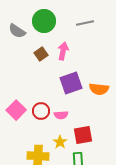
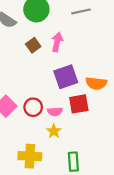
red square: (83, 135) -> (79, 104), moved
yellow star: (60, 142) -> (54, 131), moved

